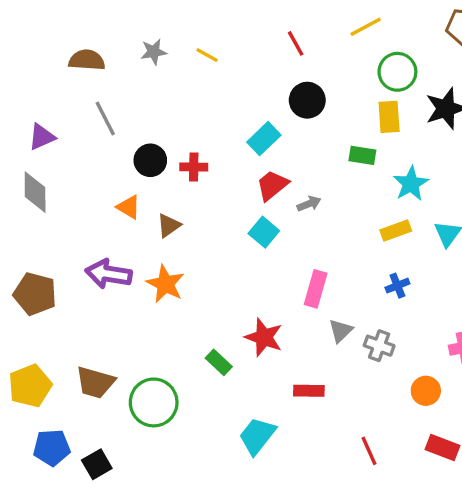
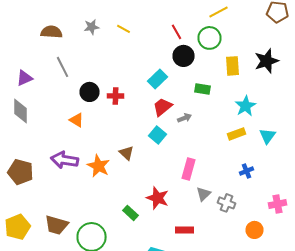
red line: (296, 43) -> (176, 32), moved
green circle: (397, 72) -> (210, 38), moved
green rectangle: (362, 155) -> (202, 89), moved
brown triangle: (169, 225) -> (126, 153), moved, turned -42
blue cross: (397, 286) -> (246, 171), moved

